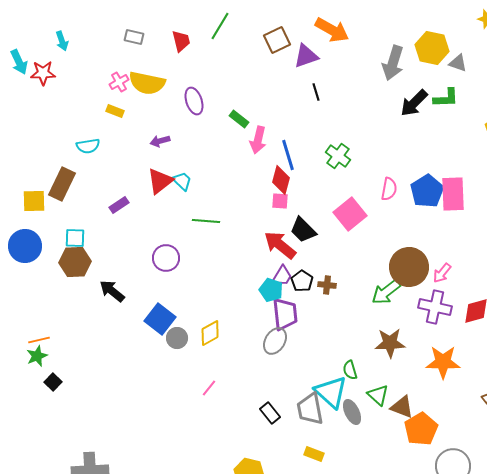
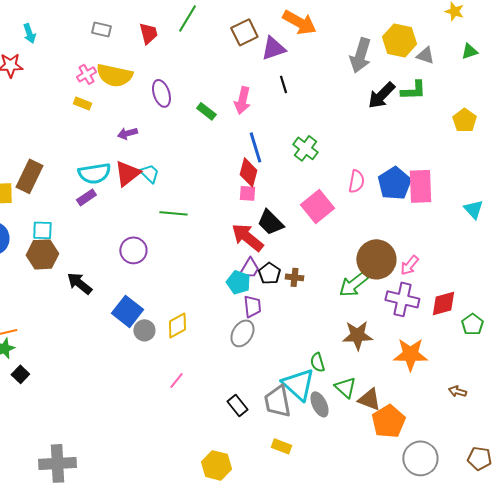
pink arrow: (258, 140) -> (242, 100), moved
cyan semicircle: (88, 146) -> (94, 173), moved, size x1.4
purple trapezoid: (285, 314) -> (252, 306), size x0.7

